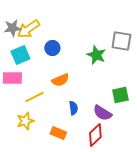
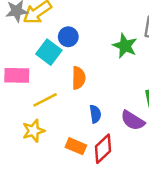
cyan square: (20, 55) -> (49, 52), moved, turned -30
orange semicircle: (60, 80) -> (79, 78), turned -66
red diamond: (95, 135) -> (103, 149), moved

